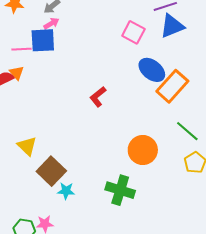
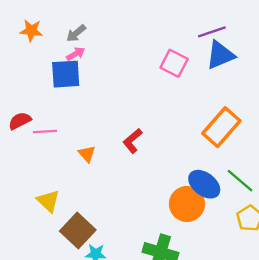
pink line: (22, 49) -> (45, 132), moved
blue ellipse: (152, 70) -> (204, 184), moved
orange triangle: (17, 73) -> (87, 154), moved

